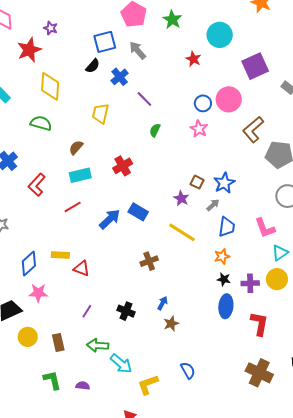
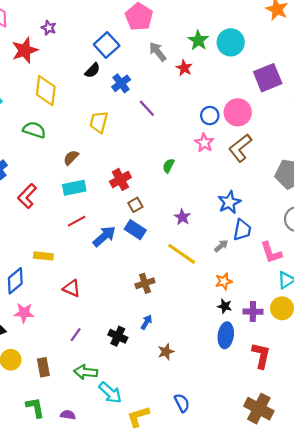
green star: (172, 20) -> (198, 40), moved
blue square: (105, 42) -> (107, 45), turned -30
gray arrow: (138, 50) -> (158, 52), moved
red star: (193, 59) -> (184, 68), moved
green semicircle: (155, 130) -> (168, 166), moved
brown L-shape: (253, 130) -> (240, 148), moved
brown square: (197, 182) -> (135, 205), moved, turned 32
gray arrow: (213, 205) -> (221, 246), moved
red line: (73, 207) -> (77, 221), moved
blue trapezoid: (227, 227) -> (242, 230), moved
yellow rectangle: (60, 255) -> (43, 256), moved
blue arrow: (162, 303) -> (146, 322), moved

